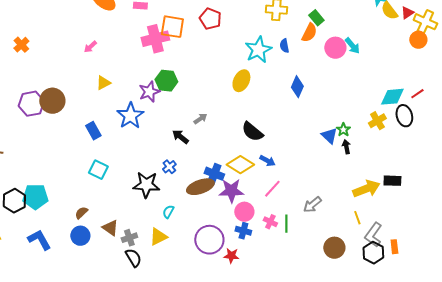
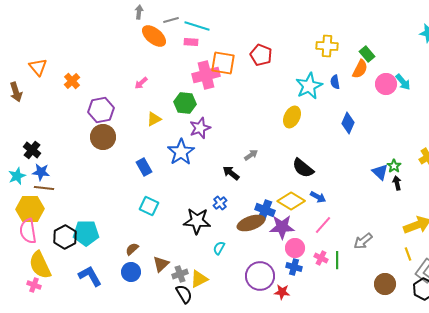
green hexagon: (166, 81) -> (185, 103), moved
purple hexagon: (31, 104) -> (101, 110), moved
brown triangle: (110, 228) -> (161, 264), turned 42
yellow triangle: (158, 237) -> (199, 279), moved

